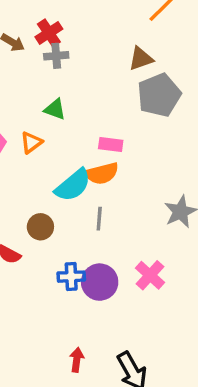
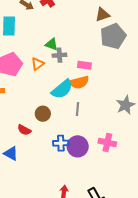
gray cross: (56, 56) -> (59, 55), moved
pink cross: (150, 275) -> (107, 143), turned -30

